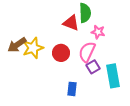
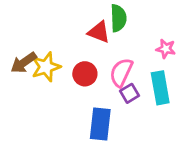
pink star: (98, 32) -> (166, 49), moved
cyan rectangle: (113, 76) -> (160, 88), moved
blue rectangle: (72, 89) -> (100, 124), size x1.6

